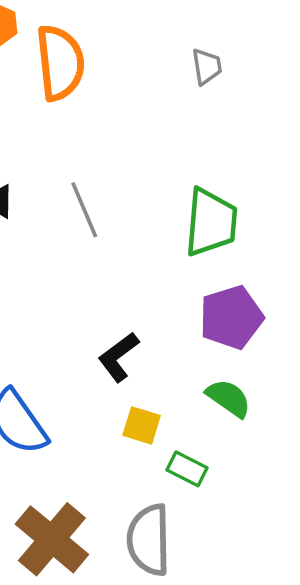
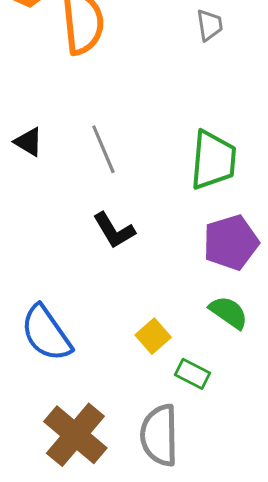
black L-shape: (119, 357) -> (114, 230), moved, turned -84
yellow square: (142, 425) -> (153, 336), turned 32

